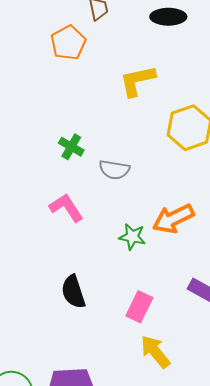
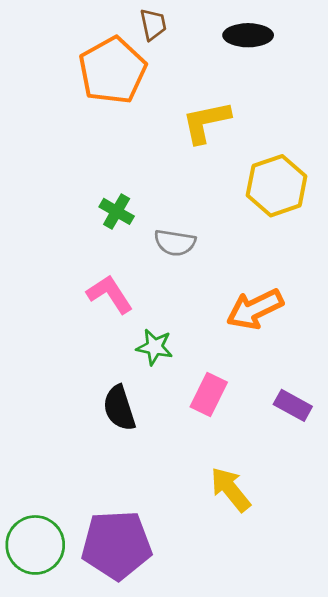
orange pentagon: (68, 43) -> (113, 70), size x1.4
green star: (132, 237) -> (155, 347), moved
pink rectangle: (139, 307) -> (209, 394), moved

